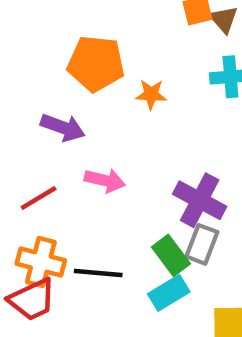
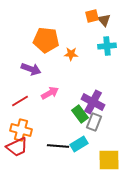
pink arrow: (105, 180) -> (50, 93), turned -42
green rectangle: (171, 255) -> (80, 114), moved
black line: (98, 273) -> (58, 146), moved

